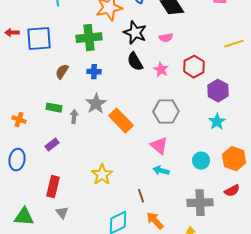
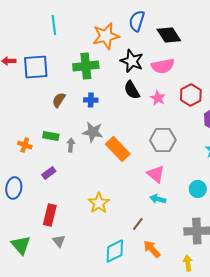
pink semicircle: (166, 38) -> (163, 66), size x1.6
gray star: (96, 104) -> (93, 132), turned -30
orange cross: (19, 120) -> (25, 145), moved
brown line: (141, 196) -> (138, 224), turned 56
green triangle: (24, 217) -> (21, 245), turned 45

